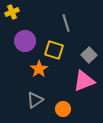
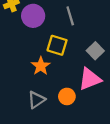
purple circle: (25, 41) -> (33, 16), moved
orange circle: (63, 109) -> (67, 96), moved

